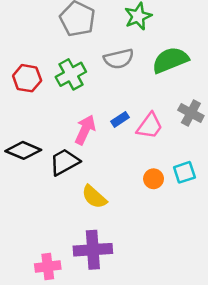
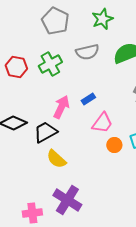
pink trapezoid: (150, 126) -> (102, 123), moved
yellow semicircle: (94, 197) -> (56, 159), moved
purple cross: (93, 250) -> (67, 200), turned 36

